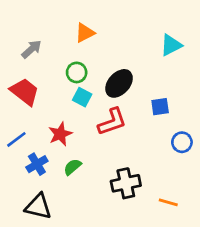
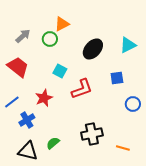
cyan triangle: (171, 45) -> (128, 45), moved
green circle: (77, 72) -> (50, 39), moved
black ellipse: (119, 83) -> (93, 49), moved
green semicircle: (73, 167) -> (53, 143), moved

